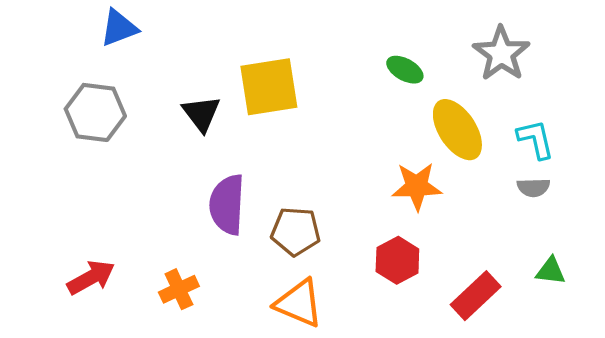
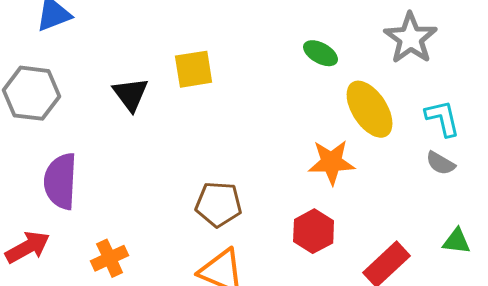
yellow square: (269, 87) -> (194, 69), size x0.7
gray semicircle: (533, 187) -> (441, 163), turned 32
purple semicircle: (227, 205) -> (61, 181), moved

